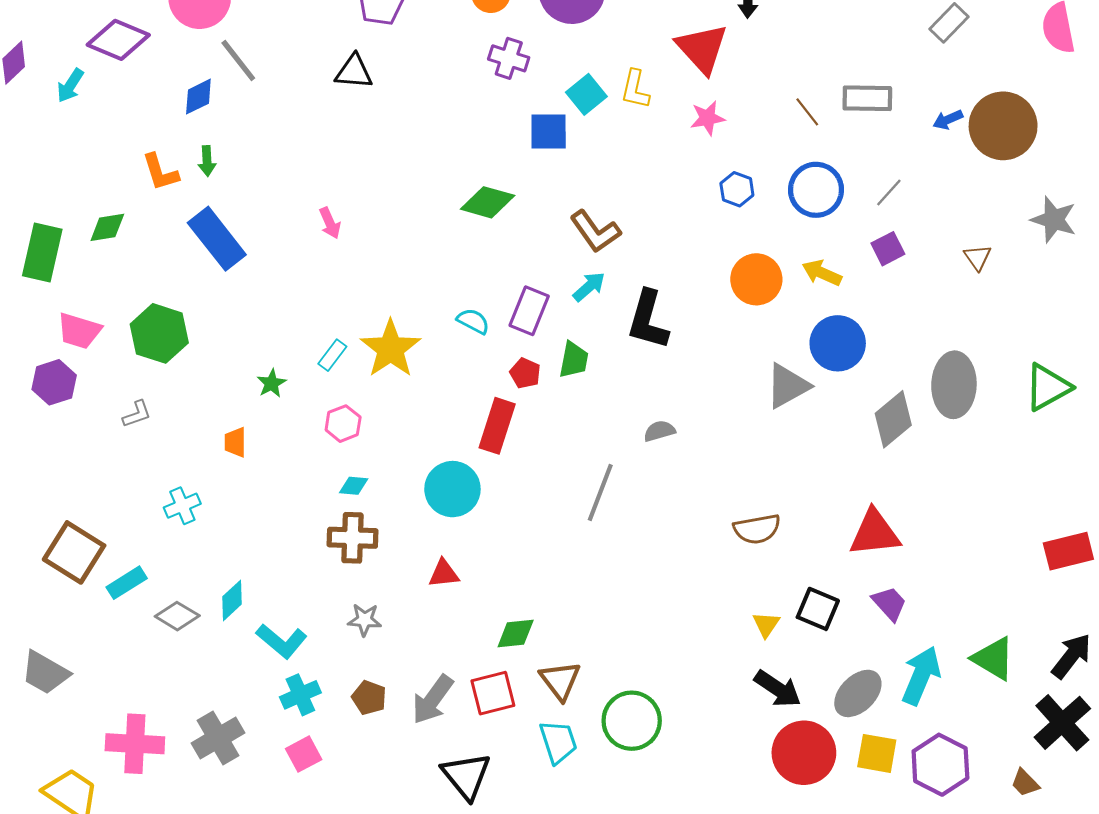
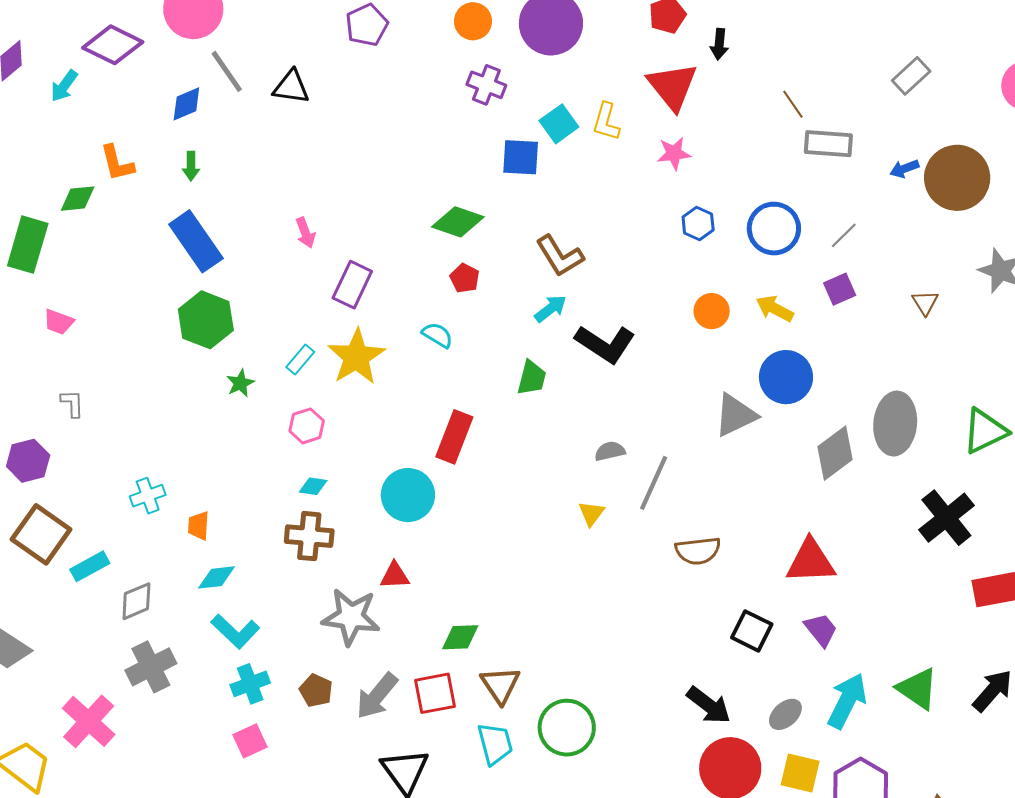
black triangle: (354, 72) -> (291, 87), moved
brown line: (807, 112) -> (793, 104), moved
orange L-shape: (160, 172) -> (117, 163), moved
green diamond: (107, 227) -> (78, 199), moved
orange circle: (756, 279) -> (712, 311), size x0.7
purple rectangle: (529, 311) -> (352, 285), moved
black L-shape: (648, 320) -> (605, 344), turned -76
pink trapezoid: (79, 331) -> (59, 322), size x0.7
green hexagon: (159, 333) -> (206, 320), moved
red pentagon: (525, 373) -> (465, 278), moved
purple hexagon: (54, 382) -> (28, 461), moved
gray L-shape: (137, 414) -> (72, 403), moved, turned -76
orange trapezoid: (235, 442) -> (199, 526), moved
gray line: (600, 492) -> (654, 483), moved
cyan diamond: (232, 600) -> (216, 577), moved, turned 33
gray diamond: (177, 616) -> (136, 601), turned -57
gray star: (364, 620) -> (351, 617), moved, size x1.8
yellow triangle: (766, 624) -> (591, 513), moved
gray ellipse: (858, 693) -> (785, 714), size x0.7
black cross: (1062, 723) -> (946, 518), moved
gray cross: (218, 738) -> (151, 667), moved
pink cross: (135, 744) -> (89, 721), turned 36

